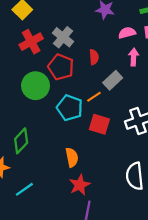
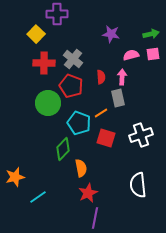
red cross: (31, 42) -> (44, 63), turned 30
pink arrow: (134, 57) -> (122, 77), moved
gray rectangle: (113, 80) -> (118, 98), turned -60
green diamond: (21, 141) -> (63, 149), moved

